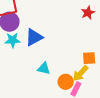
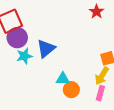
orange circle: (66, 82) -> (71, 90), moved

